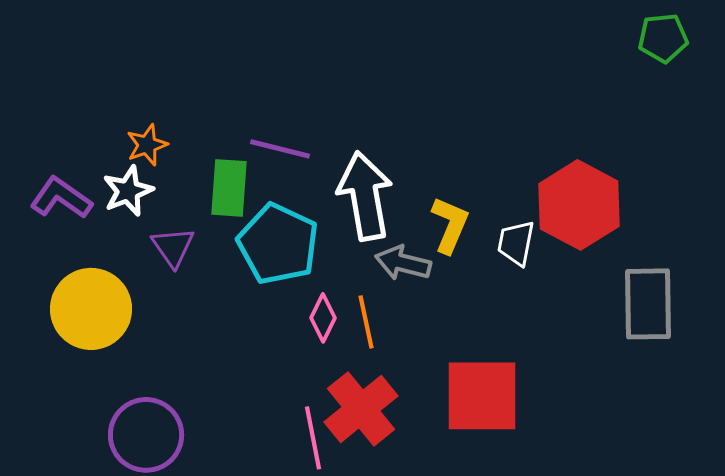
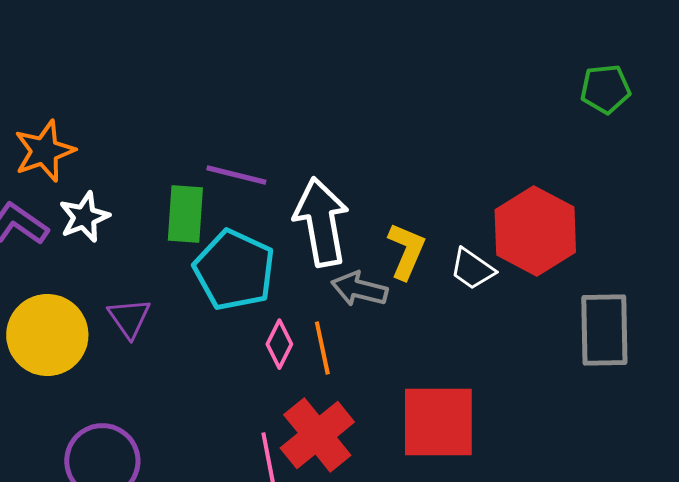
green pentagon: (663, 38) -> (605, 89), moved
orange star: (147, 145) -> (44, 151), moved, size x1.5
white trapezoid: (516, 243) -> (472, 269), turned -66
purple triangle: (173, 247) -> (129, 318), moved

